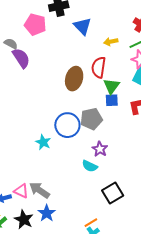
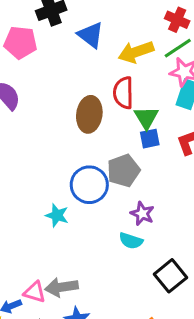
yellow arrow: (111, 42) -> (136, 52), size x1.6
gray arrow: (39, 190) -> (61, 287), turned -35

